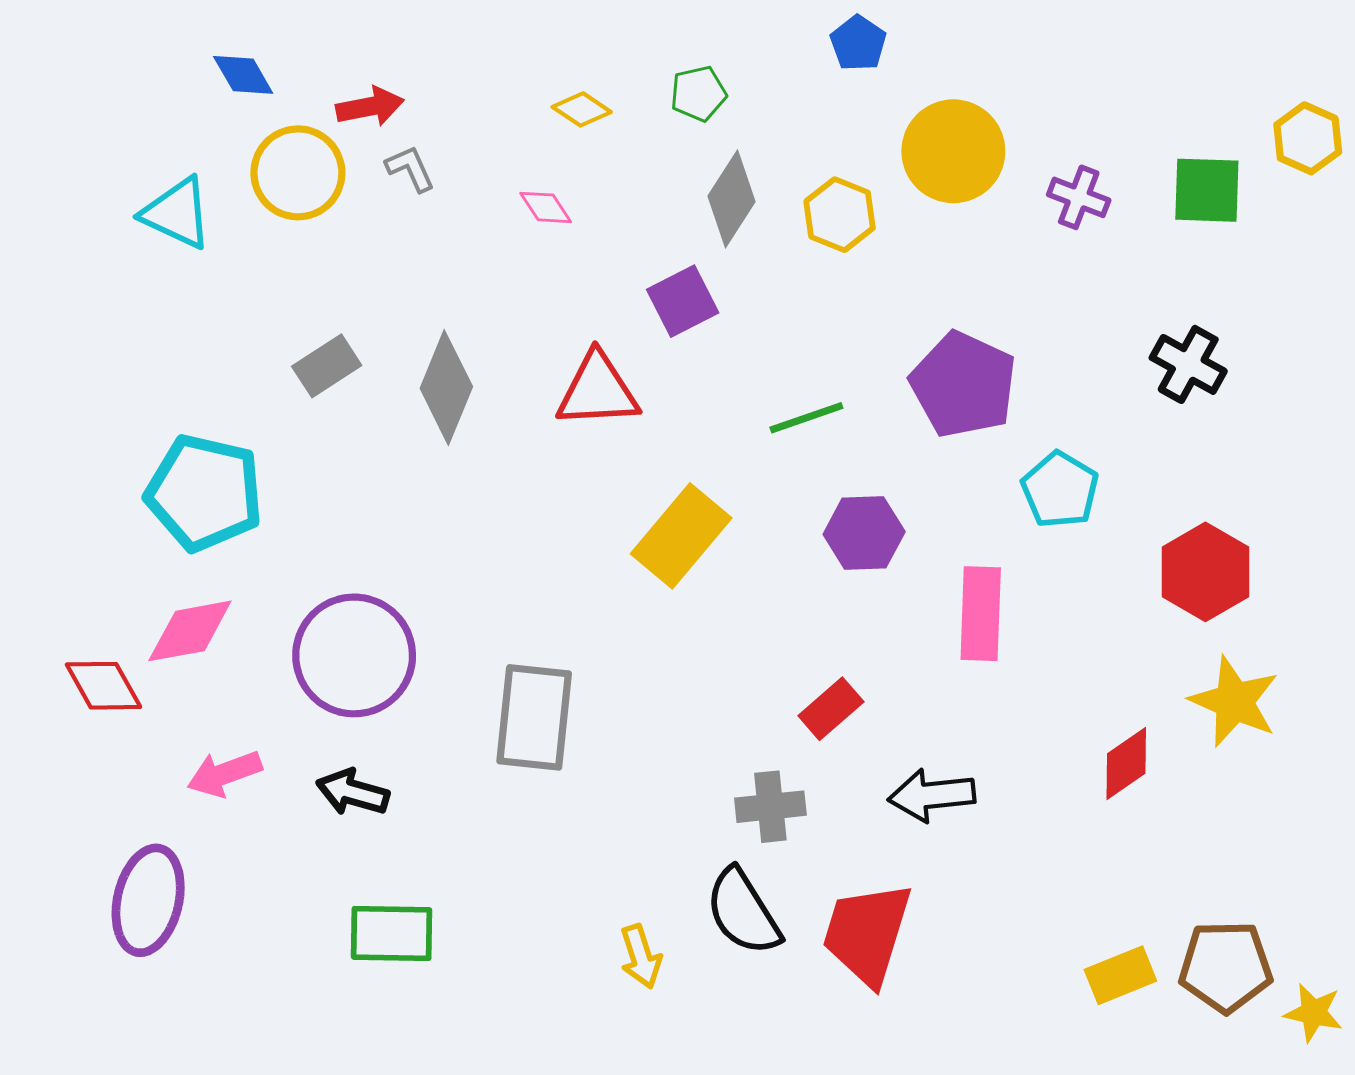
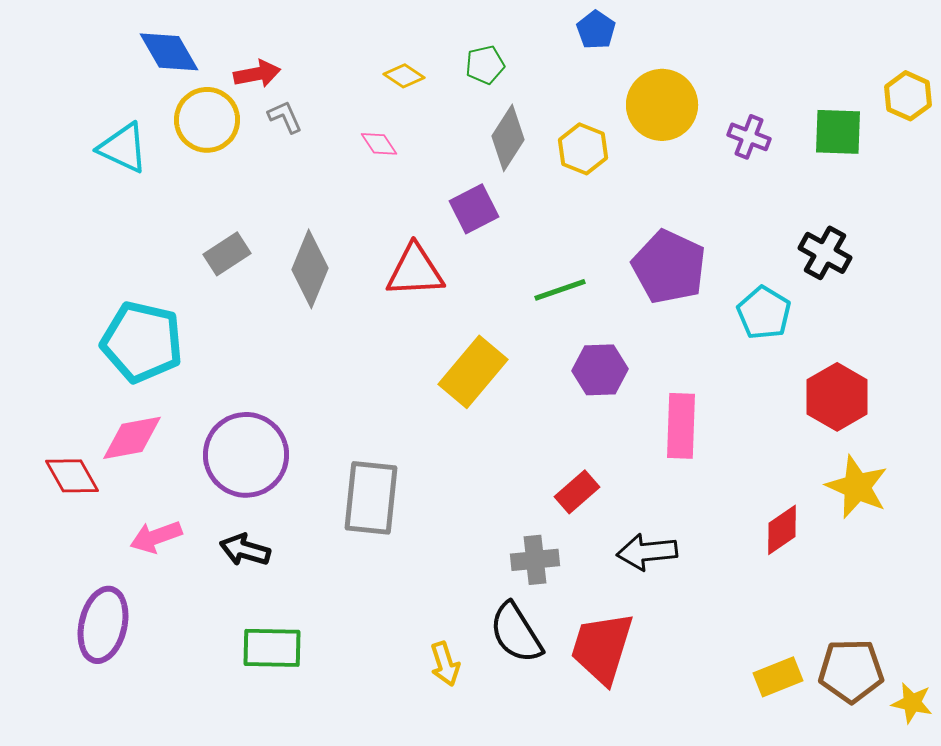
blue diamond: (243, 75) -> (169, 52), size x1.4
cyan pentagon: (1060, 490) -> (764, 313), moved

